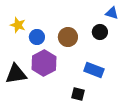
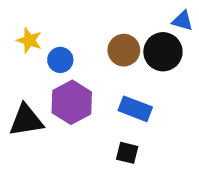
black circle: (100, 32) -> (163, 52), size x1.5
brown circle: (68, 37) -> (124, 50), moved
blue rectangle: (94, 70) -> (135, 109), moved

